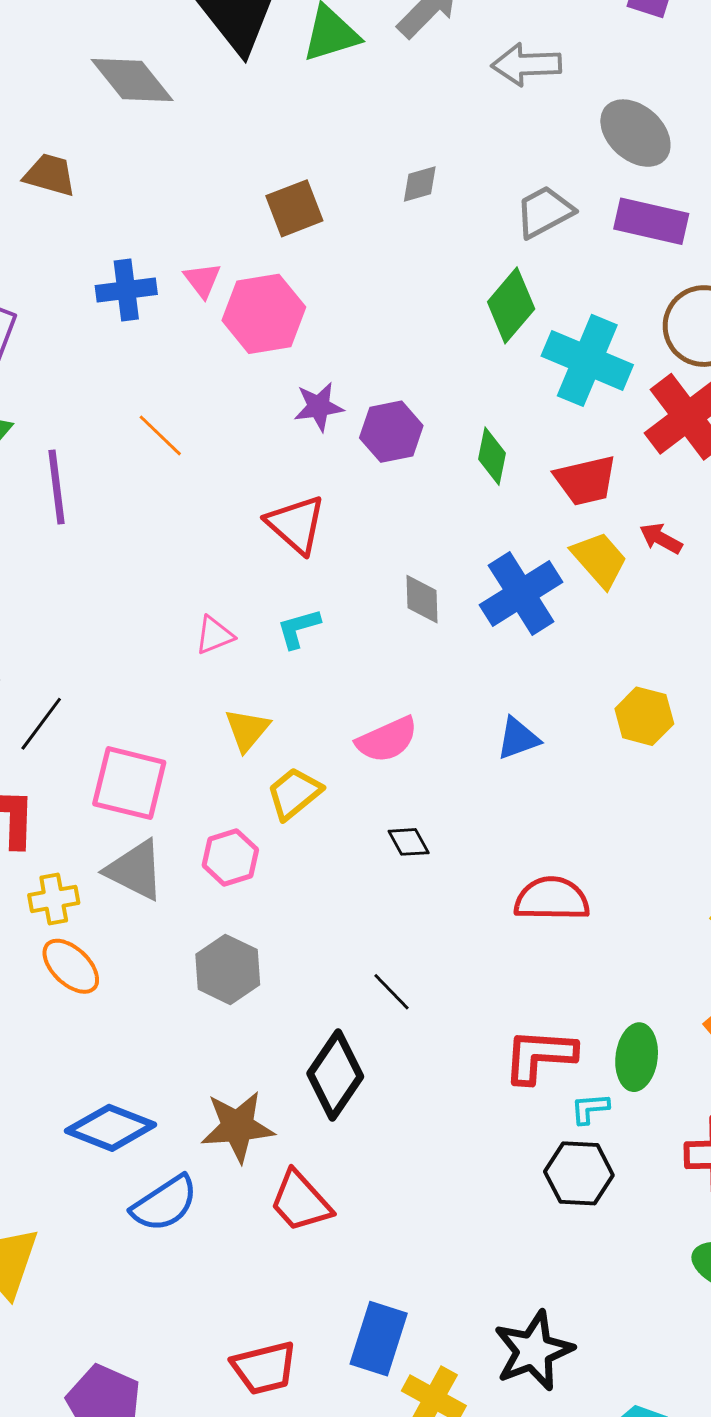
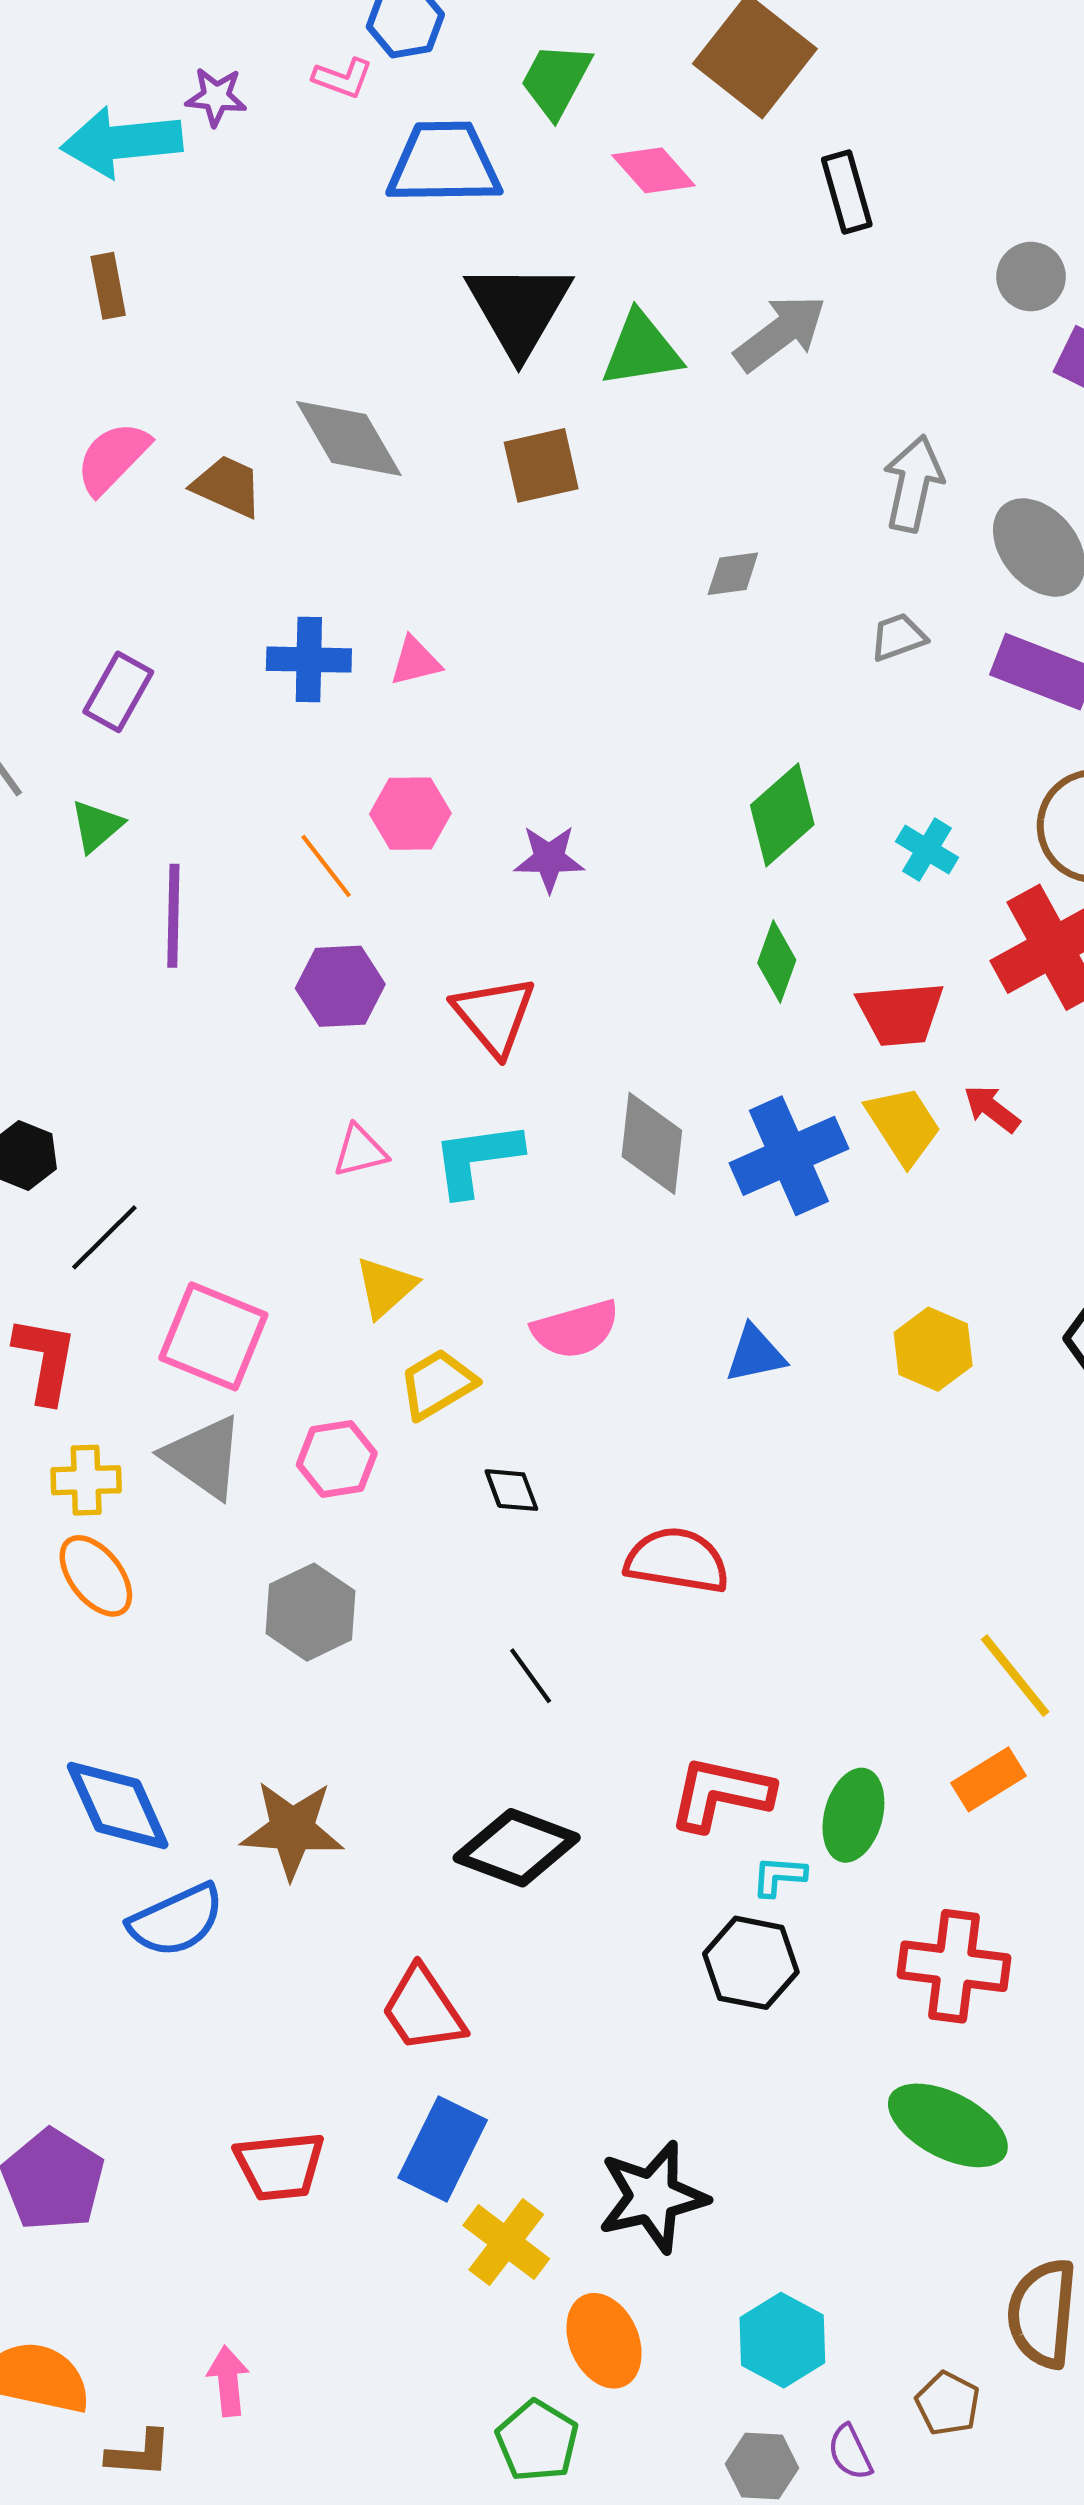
gray arrow: (526, 65) -> (913, 484), moved, turned 96
gray diamond: (132, 80) -> (349, 439), moved
brown square: (294, 208) -> (541, 465), moved
gray trapezoid: (544, 212) -> (898, 637), size x0.7
pink triangle: (202, 280) -> (415, 661), turned 45
green diamond: (511, 305) -> (782, 815), moved
pink hexagon: (264, 314) -> (410, 814), moved, size x0.7
cyan cross: (587, 360) -> (927, 850), size x0.5
purple hexagon: (391, 432) -> (340, 986), moved
gray diamond: (422, 599) -> (652, 1143), size x1.4
cyan L-shape: (299, 628) -> (477, 1159), size x1.5
black diamond: (409, 842) -> (511, 1490), moved
red semicircle: (552, 899) -> (677, 1560), moved
black diamond: (335, 1075) -> (517, 1848), moved, turned 68
blue diamond: (111, 1128) -> (118, 1806), turned 36
red trapezoid: (301, 1201) -> (423, 2009), moved

